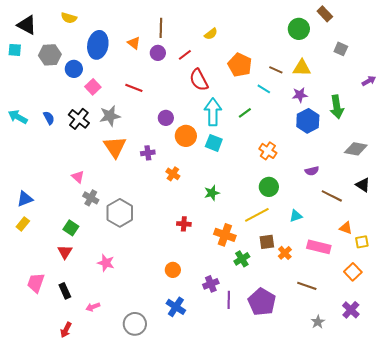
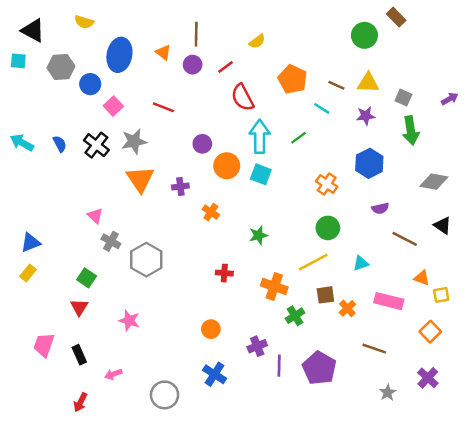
gray square: (341, 49) -> (403, 98), moved
blue hexagon: (308, 121) -> (369, 163), moved

